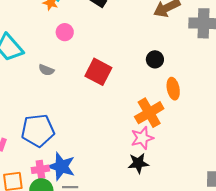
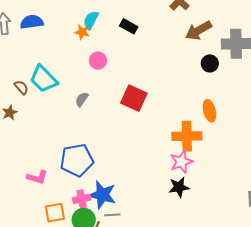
black circle: (155, 59) -> (210, 63), moved
gray semicircle: (46, 70) -> (82, 99), turned 105
orange cross: (149, 113) -> (187, 136), turned 32

